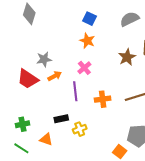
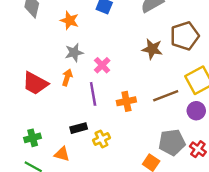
orange star: (87, 41) -> (70, 20), moved
brown star: (127, 57) -> (152, 49), turned -30
gray star: (44, 59) -> (74, 53), moved
orange arrow: (55, 76) -> (67, 77), turned -40

